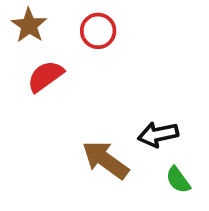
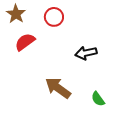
black arrow: (158, 134) -> (86, 53), moved

